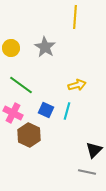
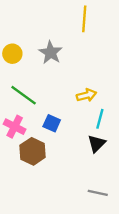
cyan line: (67, 111) -> (100, 119), moved
black triangle: (94, 150) -> (97, 143), moved

